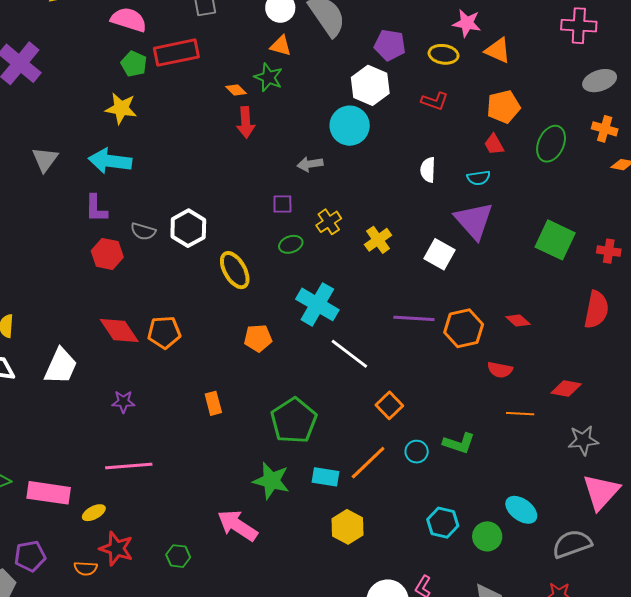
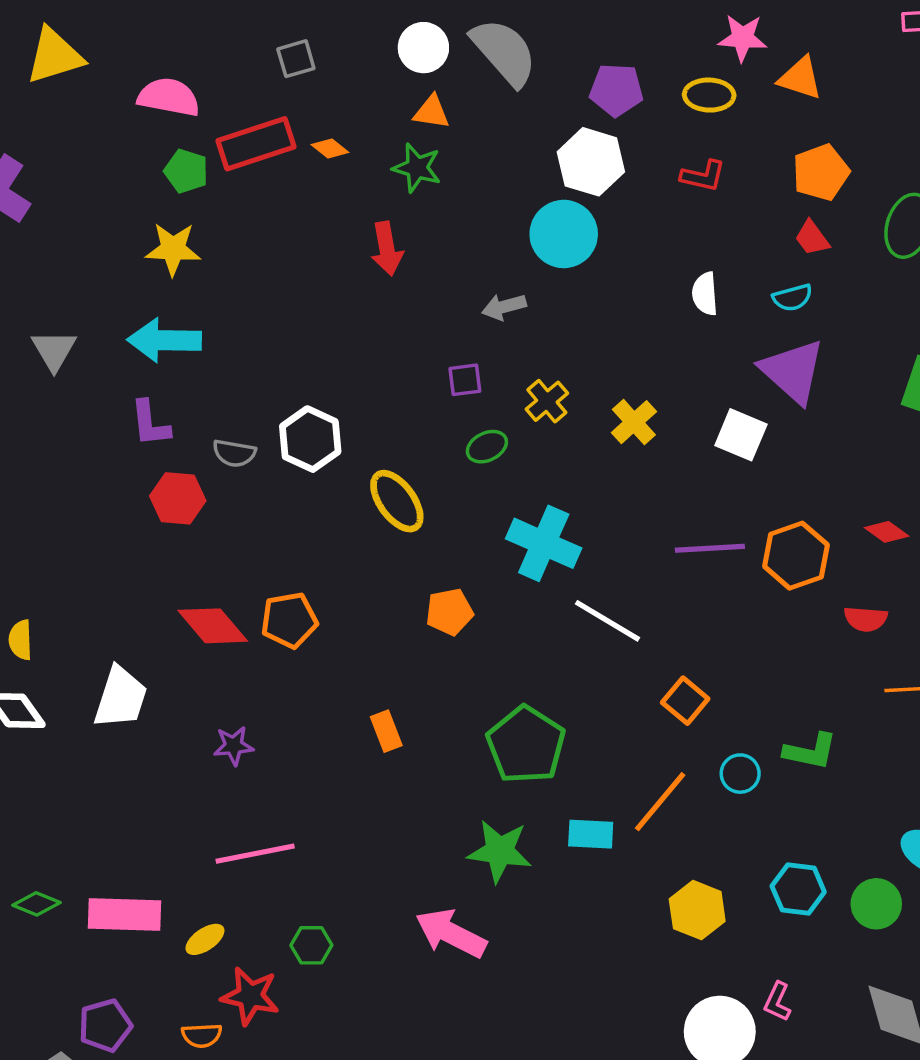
orange diamond: (236, 90) -> (330, 149), moved
yellow hexagon: (347, 527) -> (697, 910), moved
green hexagon: (178, 556) -> (311, 945), moved

